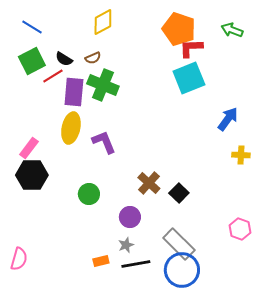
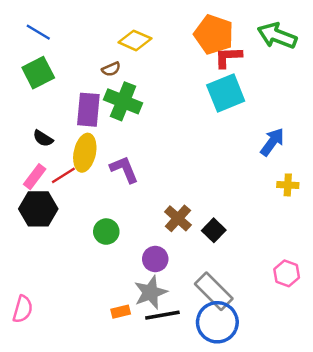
yellow diamond: (103, 22) -> (135, 40), moved, turned 52
green arrow: (232, 30) -> (277, 36), size x1.5
black semicircle: (64, 59) -> (43, 138), moved
red line: (53, 76) -> (63, 175), moved
gray star: (126, 245) -> (150, 292), size x1.8

